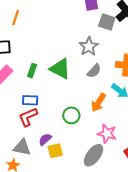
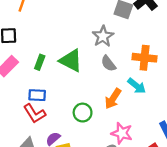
gray semicircle: (94, 71) -> (108, 63), turned 98
red L-shape: (28, 117) -> (34, 114), turned -100

